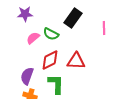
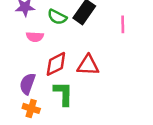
green semicircle: (51, 34) -> (57, 17), moved
pink semicircle: (33, 38) -> (35, 37), turned -136

